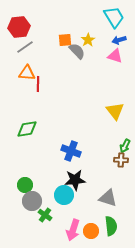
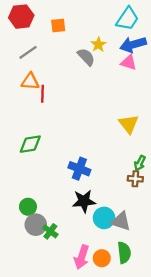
cyan trapezoid: (114, 17) -> (128, 19), turned 65
red hexagon: (19, 27) -> (21, 17), moved
orange square: (65, 40) -> (58, 26), moved
blue arrow: (119, 40) -> (133, 45), size x1.6
cyan circle: (64, 195) -> (104, 218), moved
green cross: (45, 215) -> (50, 231), moved

